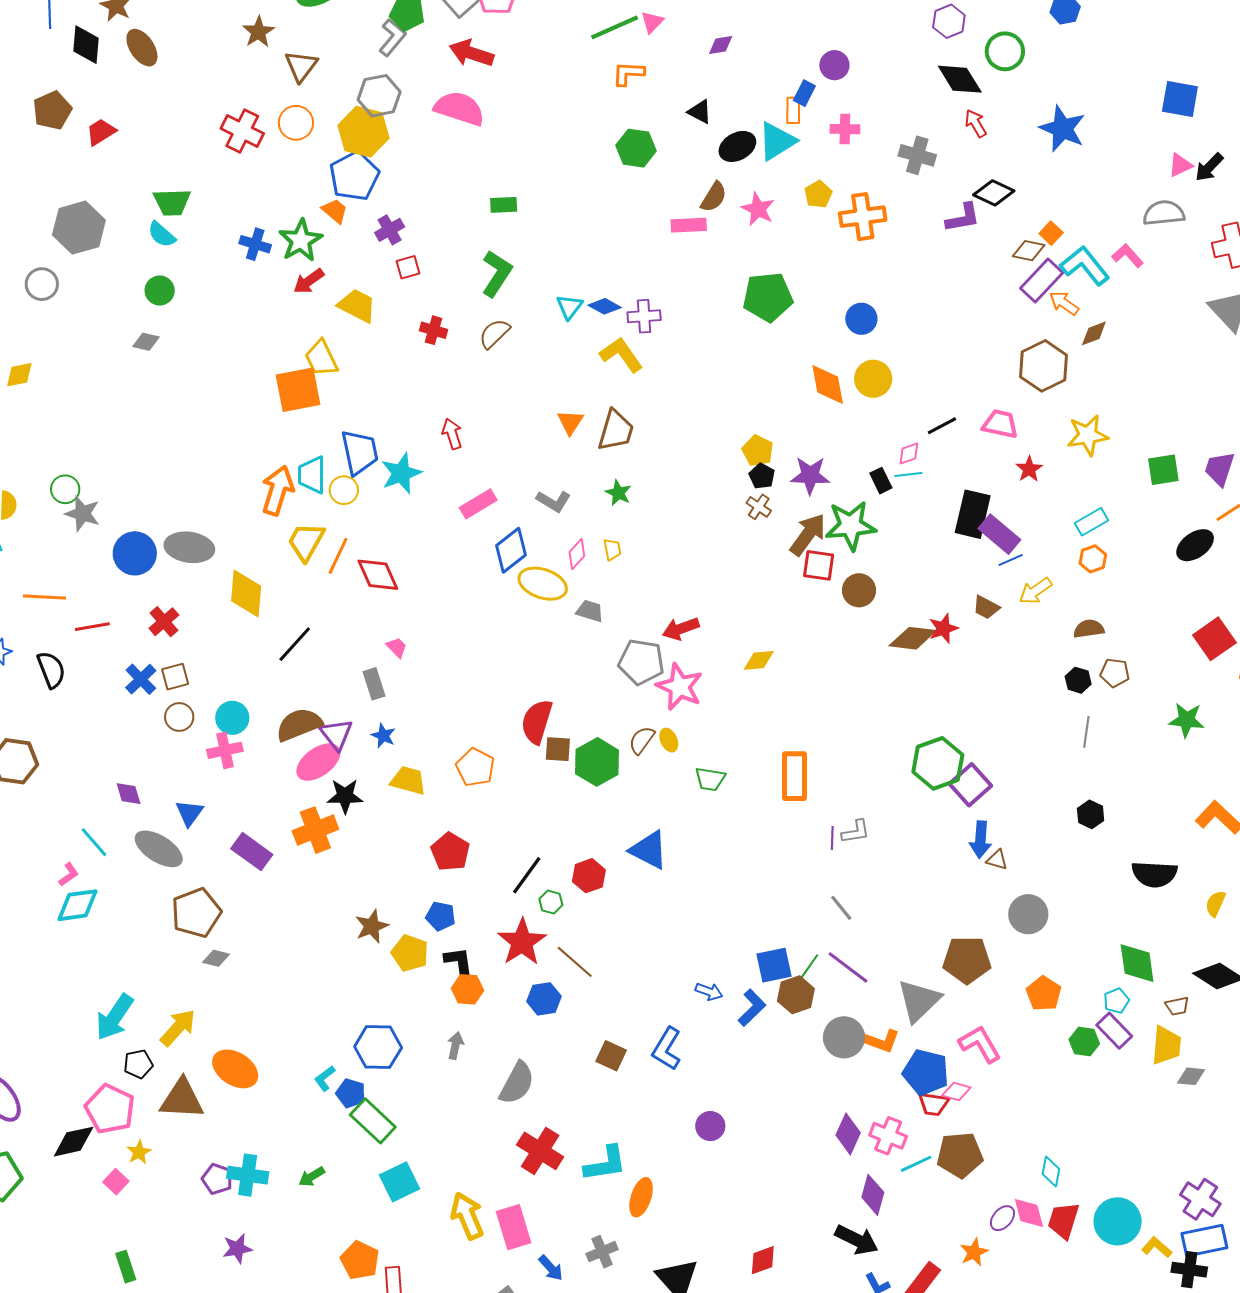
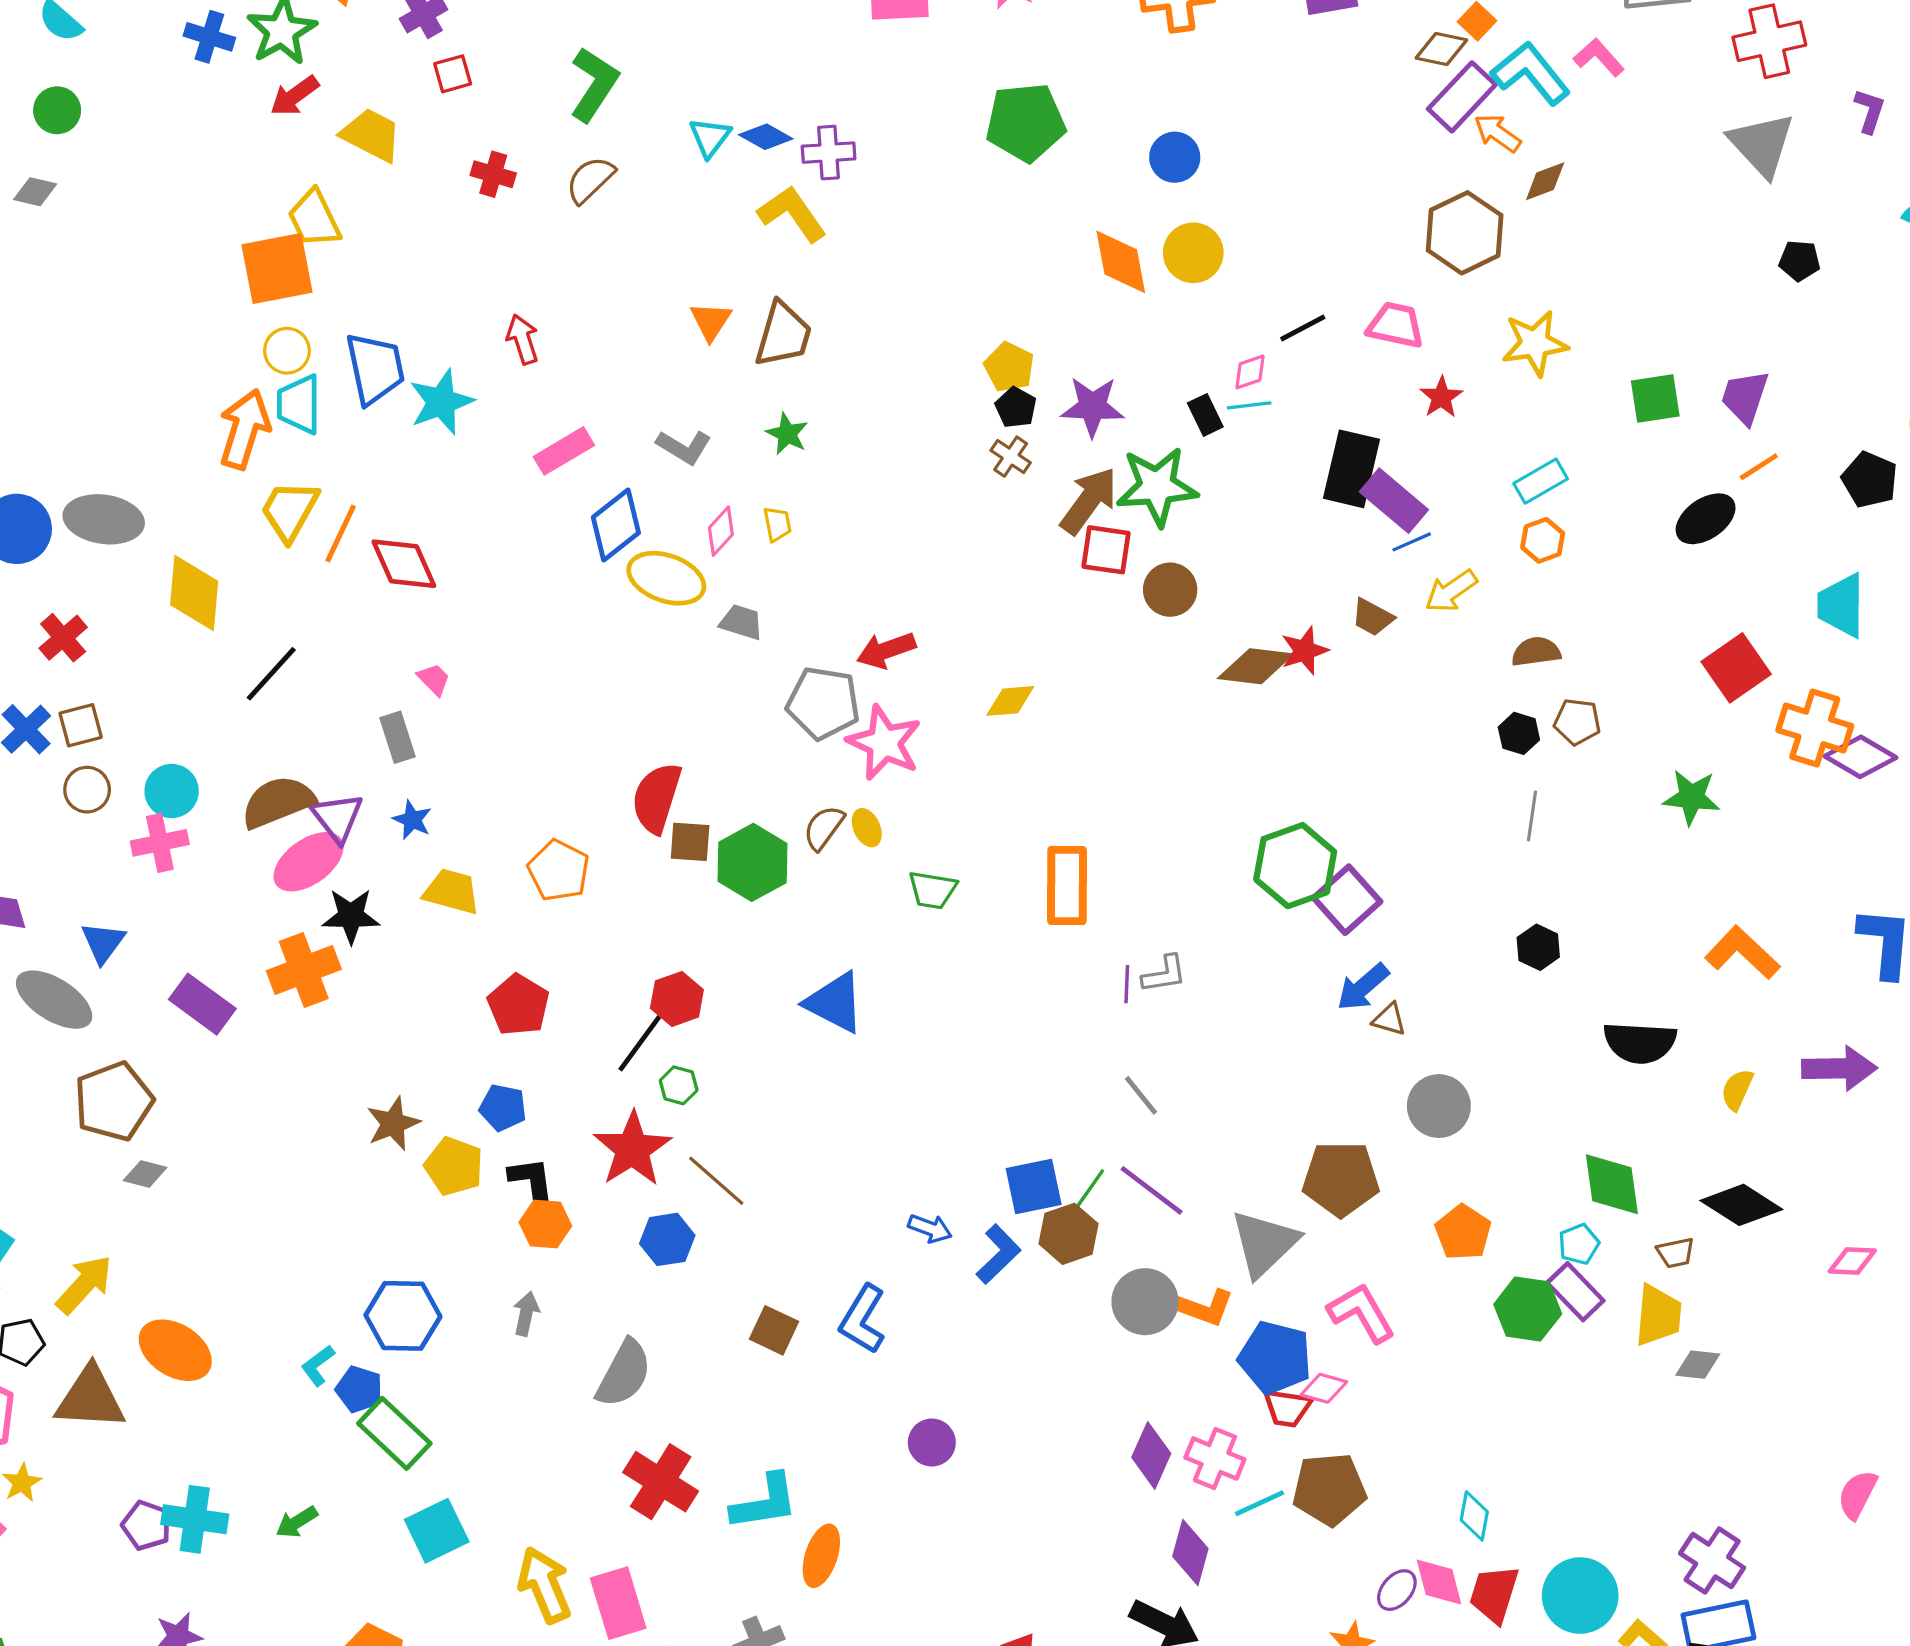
yellow circle: (344, 490) -> (287, 351), moved
blue arrow: (980, 840) -> (1363, 987), turned 45
red hexagon: (589, 876) -> (677, 999), moved
green hexagon: (1084, 1042) -> (1528, 1309), size x1.4

